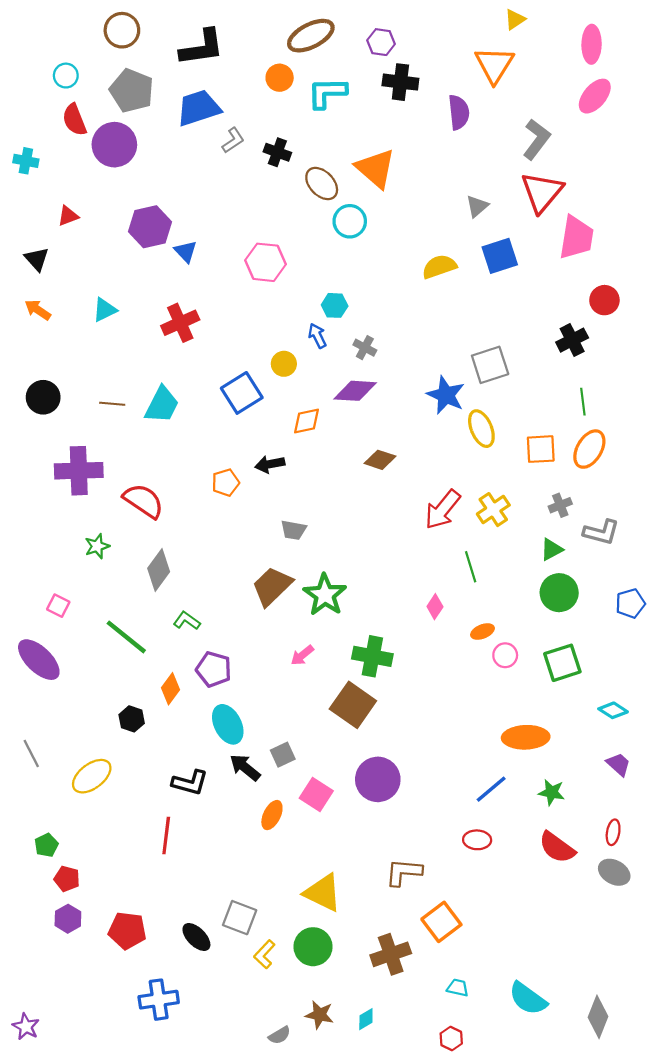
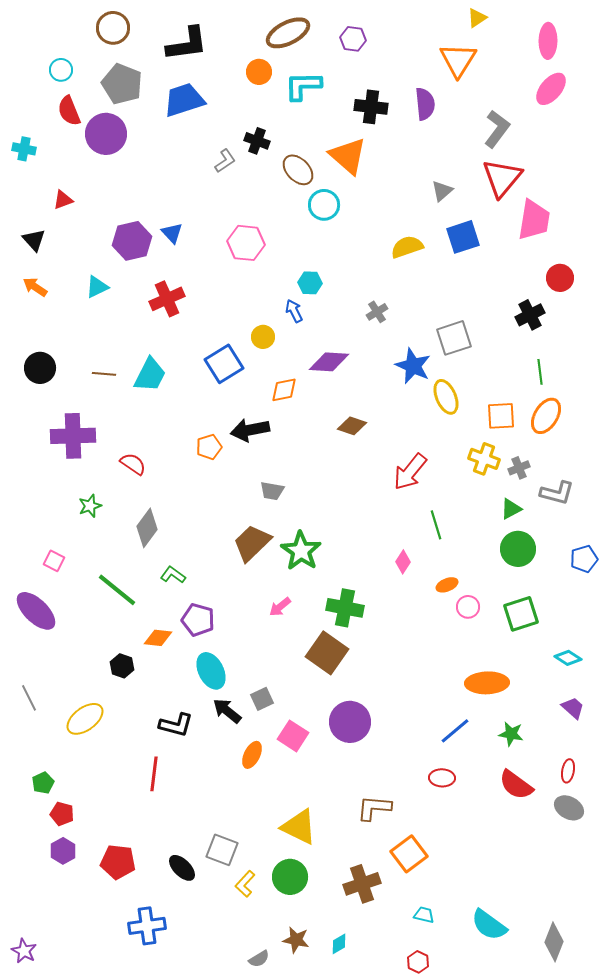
black cross: (400, 82) -> (371, 107), moved
gray L-shape: (233, 140) -> (225, 161), moved
purple hexagon: (150, 227) -> (132, 241), moved
gray cross: (365, 348) -> (377, 312), moved, turned 30
black arrow: (270, 464) -> (250, 430), size x1.4
red semicircle: (144, 501) -> (133, 464), size x0.7
yellow cross: (493, 510) -> (484, 459), moved, turned -36
orange diamond: (171, 689) -> (158, 638), turned 60

